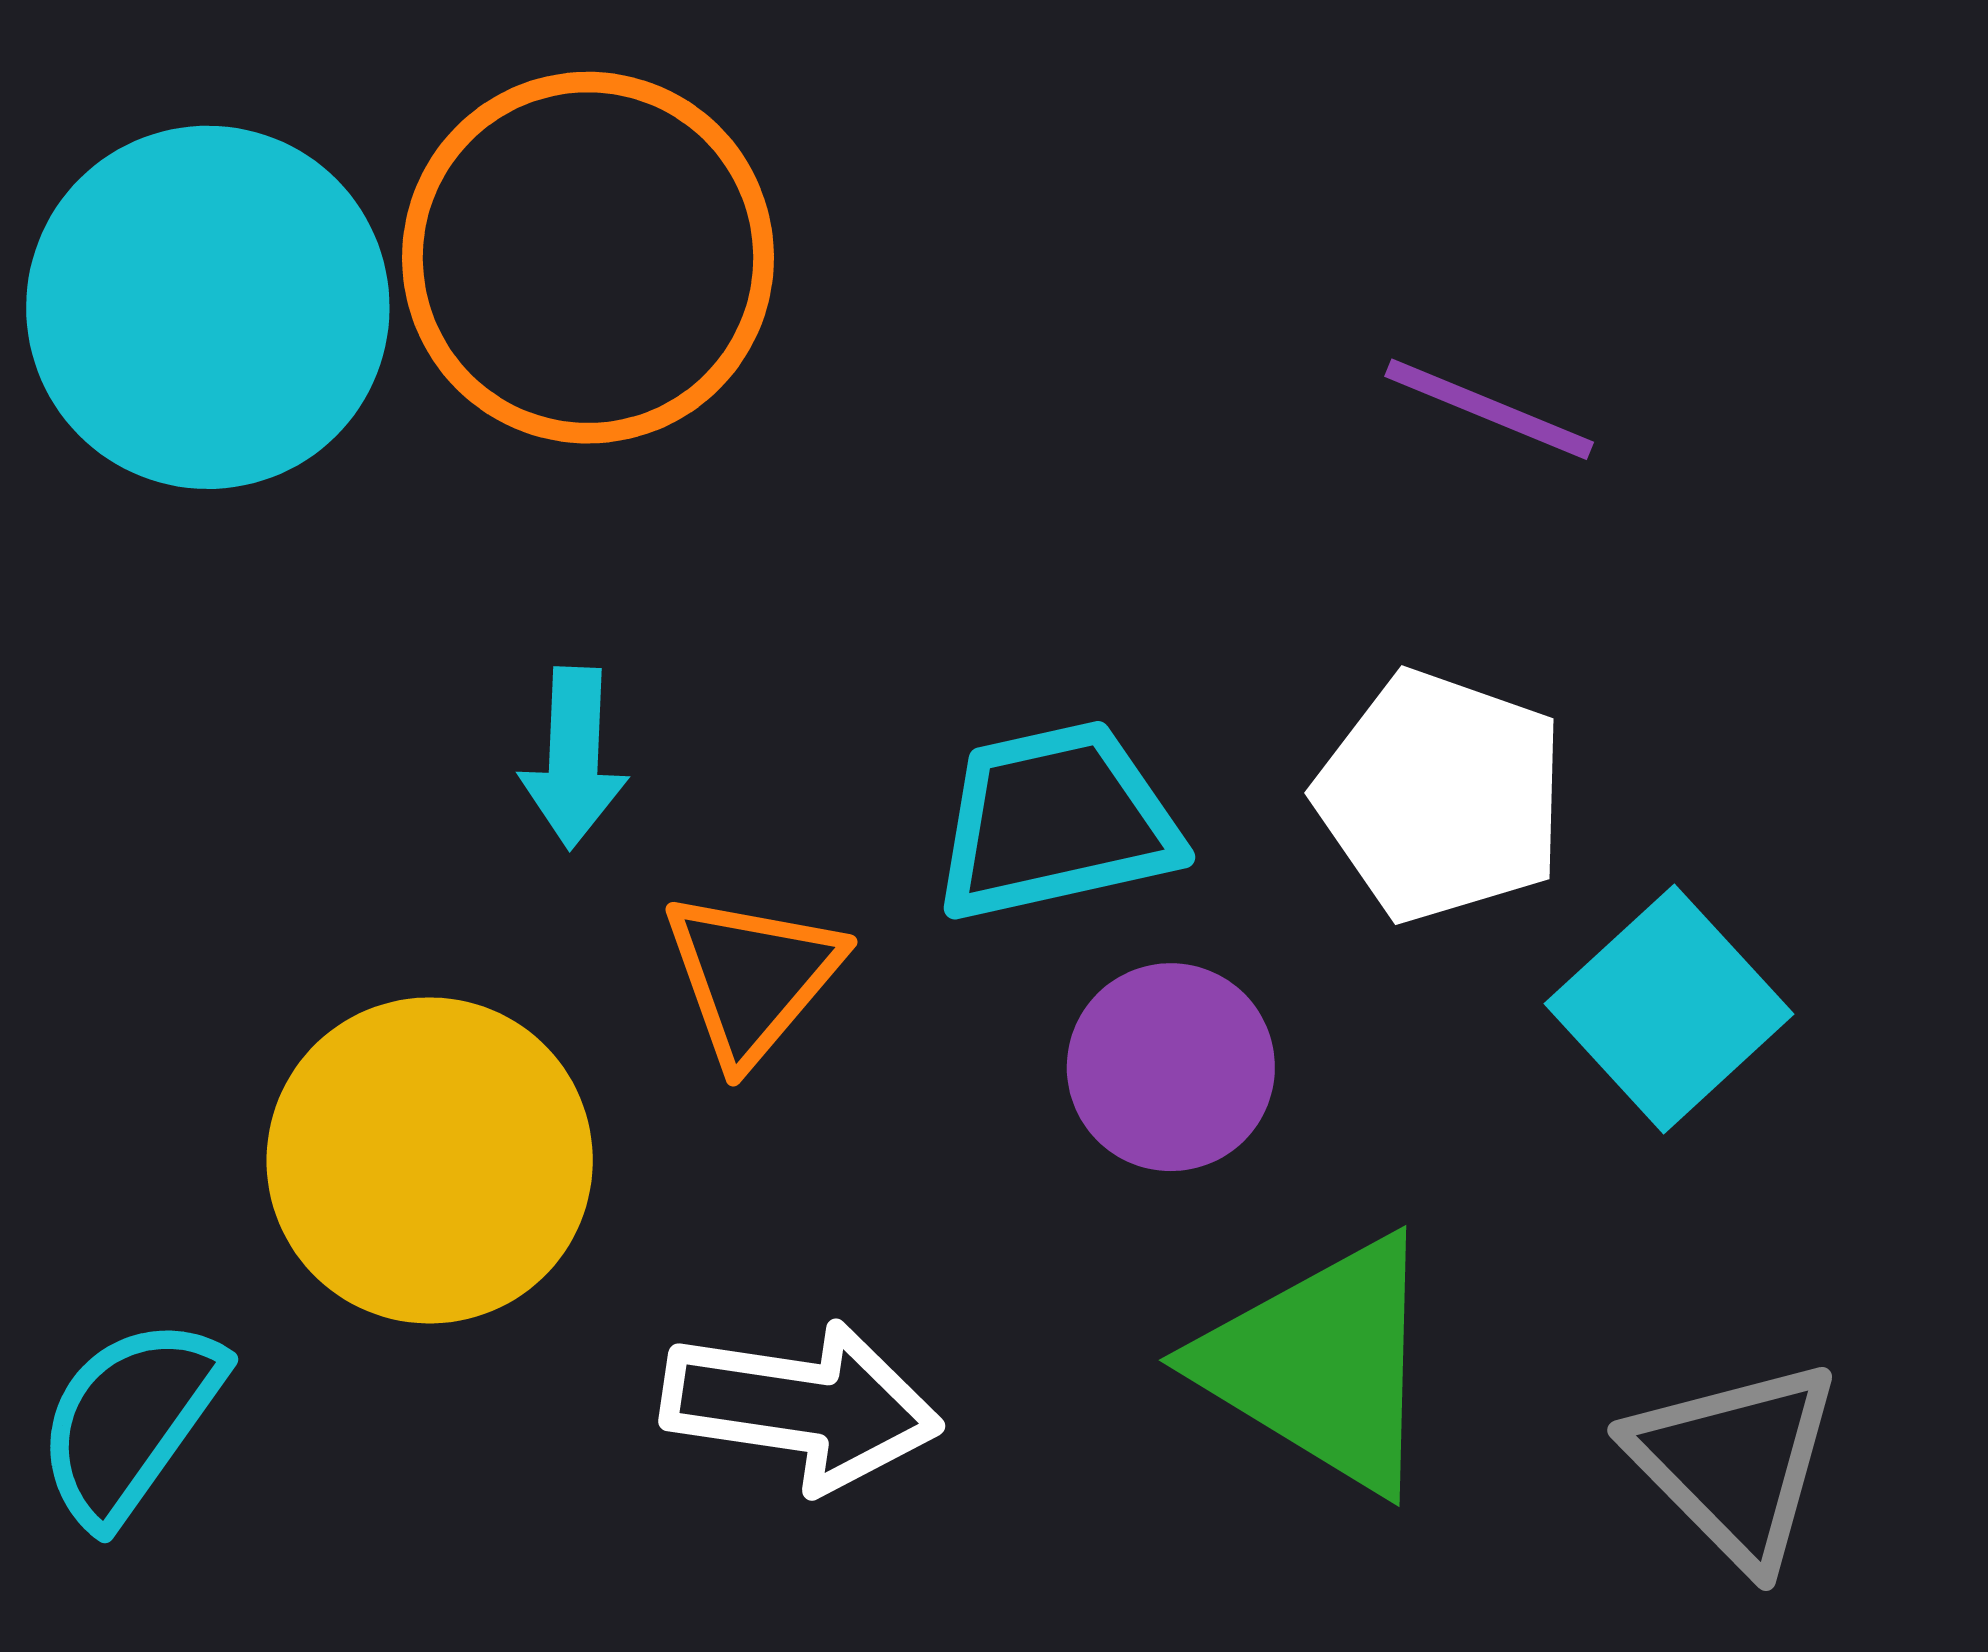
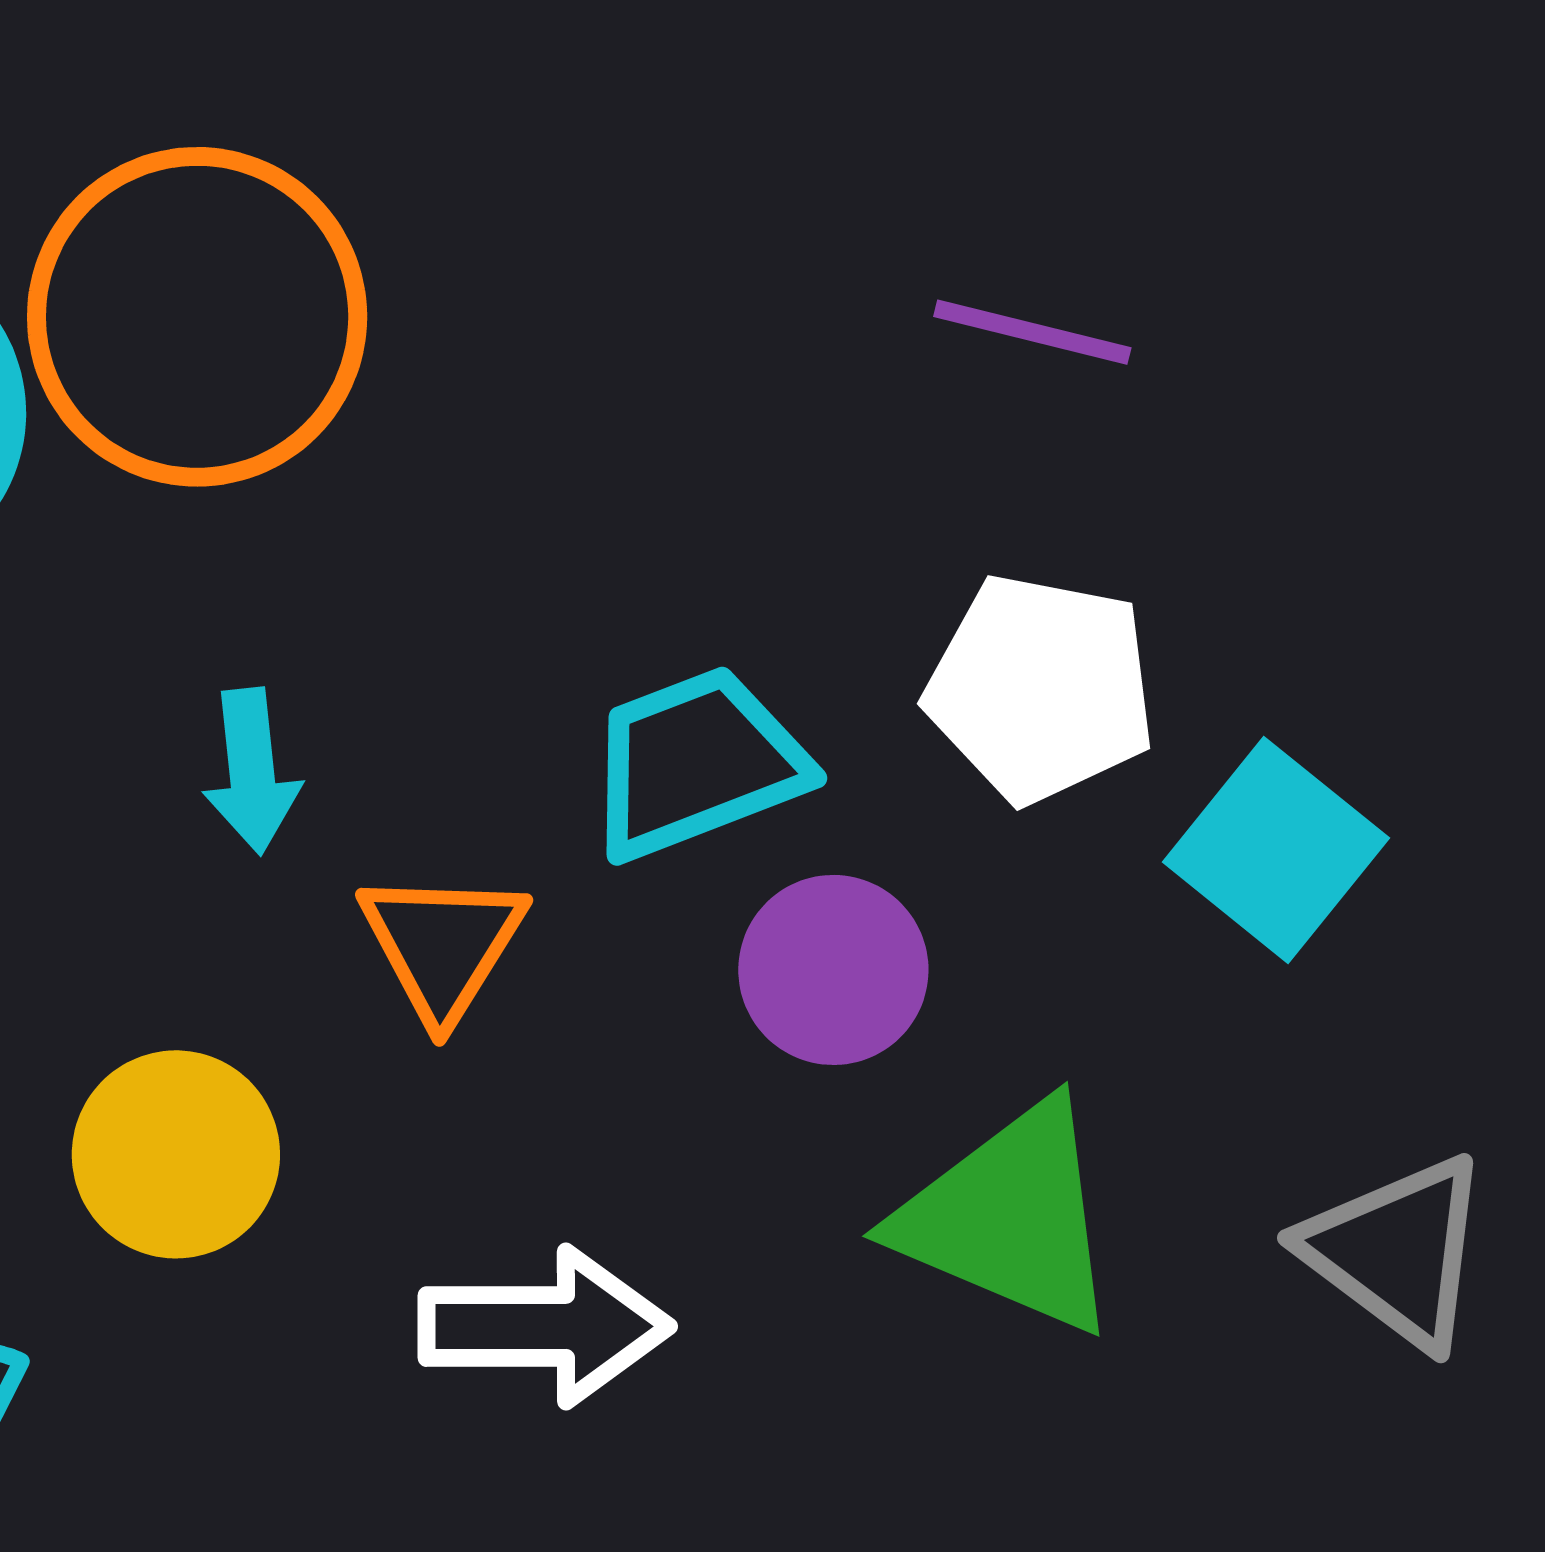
yellow circle: (430, 1160) -> (176, 1154), size x0.7

